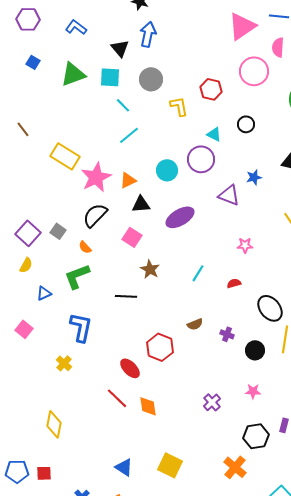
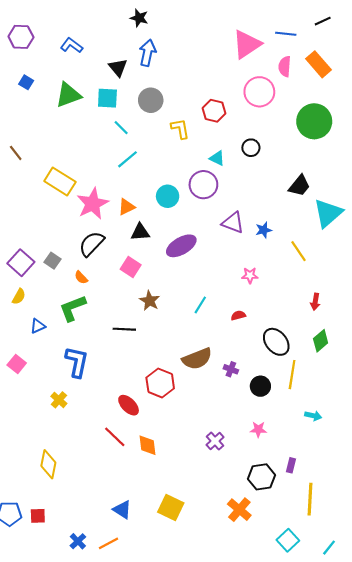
blue star: (254, 177) -> (264, 230), moved
brown semicircle: (195, 324) -> (197, 359), size x1.8

